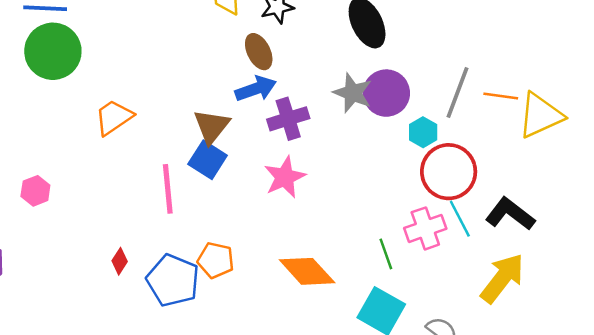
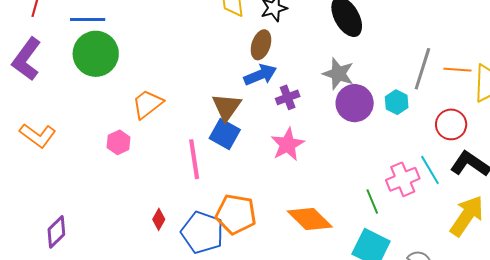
brown ellipse: (259, 52) -> (261, 45), turned 48
purple circle: (386, 93) -> (355, 103), moved
purple cross: (288, 119) -> (288, 97), size x0.7
red circle: (449, 172) -> (451, 124), moved, size x0.7
pink hexagon: (35, 191) -> (119, 142), moved
orange pentagon: (216, 260) -> (236, 214), size x1.4

